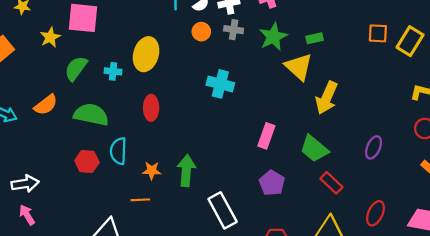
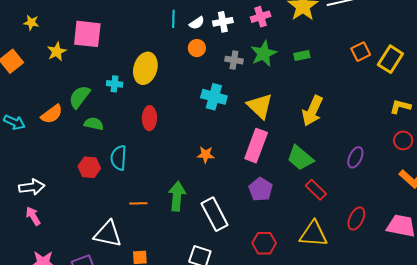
gray cross: (234, 30) -> (234, 60), moved
orange square: (378, 33) -> (361, 52), turned -30
yellow triangle: (299, 67) -> (260, 106), moved
green semicircle: (76, 68) -> (79, 97), moved
green semicircle: (91, 115) -> (94, 124), size x0.6
pink rectangle: (266, 136) -> (256, 146), size x1.4
orange star: (152, 171) -> (206, 155), moved
green arrow: (186, 171) -> (177, 196), moved

